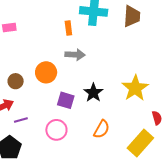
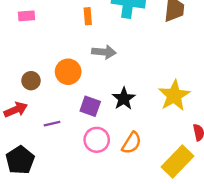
orange rectangle: (68, 28) -> (88, 16), moved
purple line: (21, 120) -> (52, 124), moved
pink circle: (56, 130) -> (97, 140), moved

